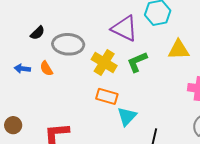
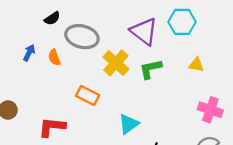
yellow triangle: (179, 50) -> (196, 65), size x0.7
blue arrow: (22, 69) -> (29, 53), turned 98
orange rectangle: (107, 96) -> (88, 96), moved

